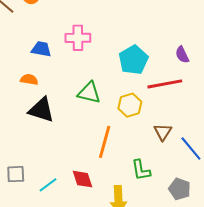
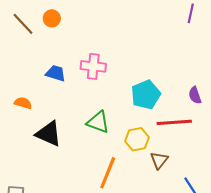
orange semicircle: (29, 80) -> (23, 103), moved
brown triangle: (163, 132) -> (159, 160), moved

